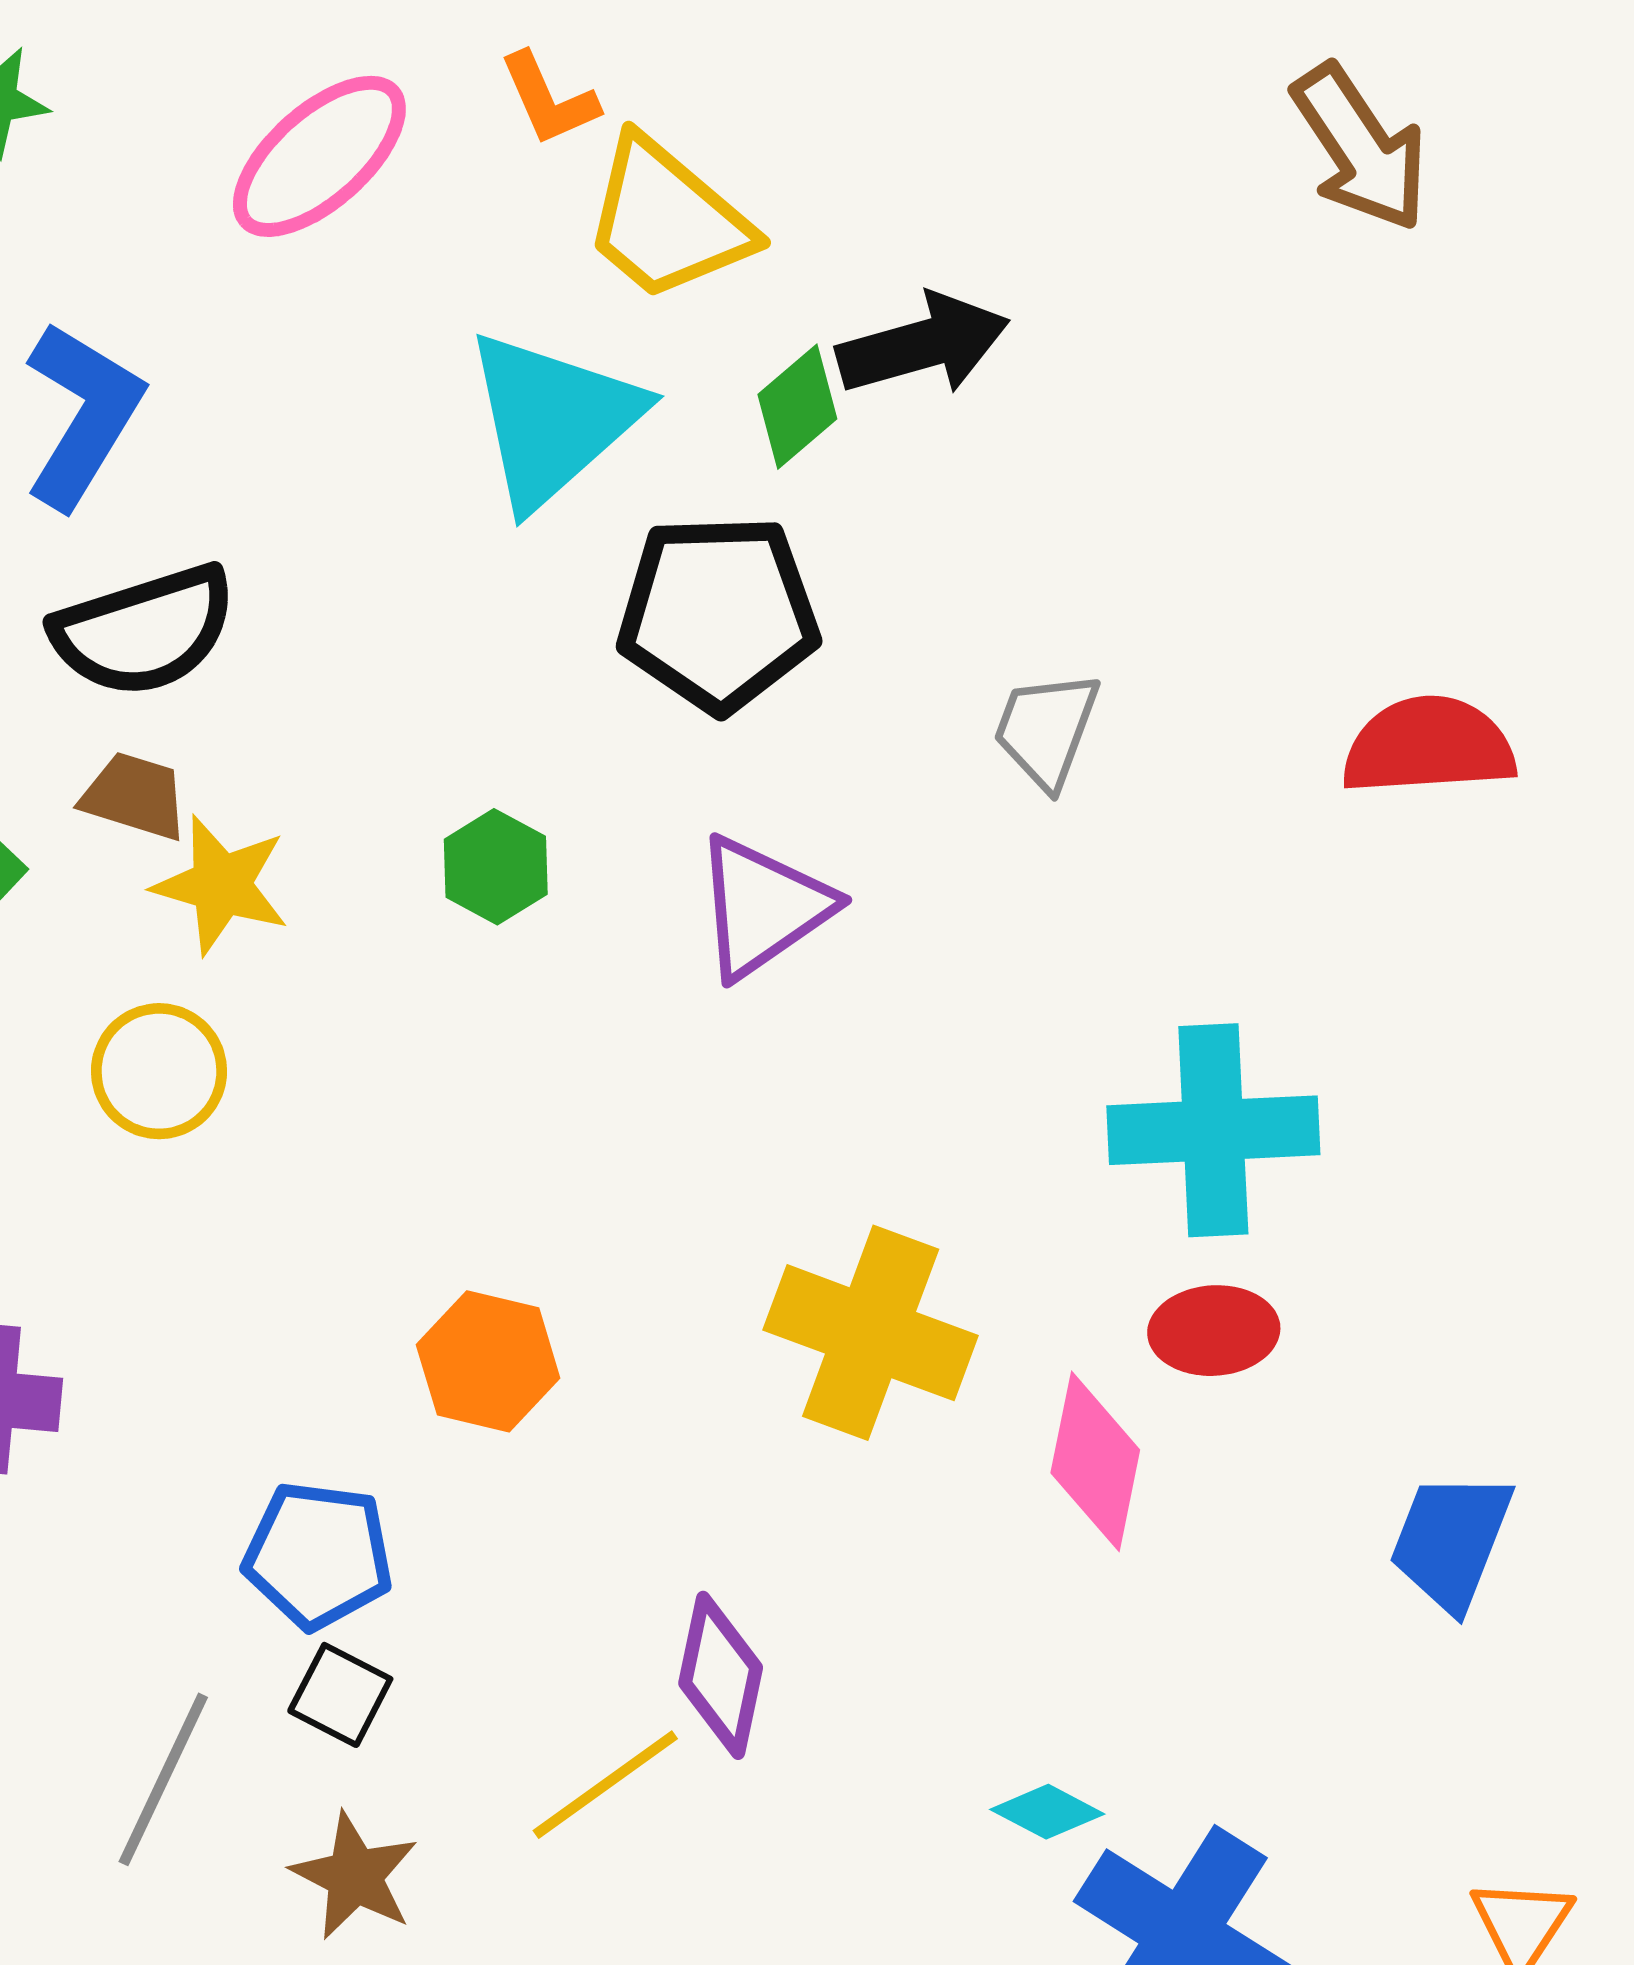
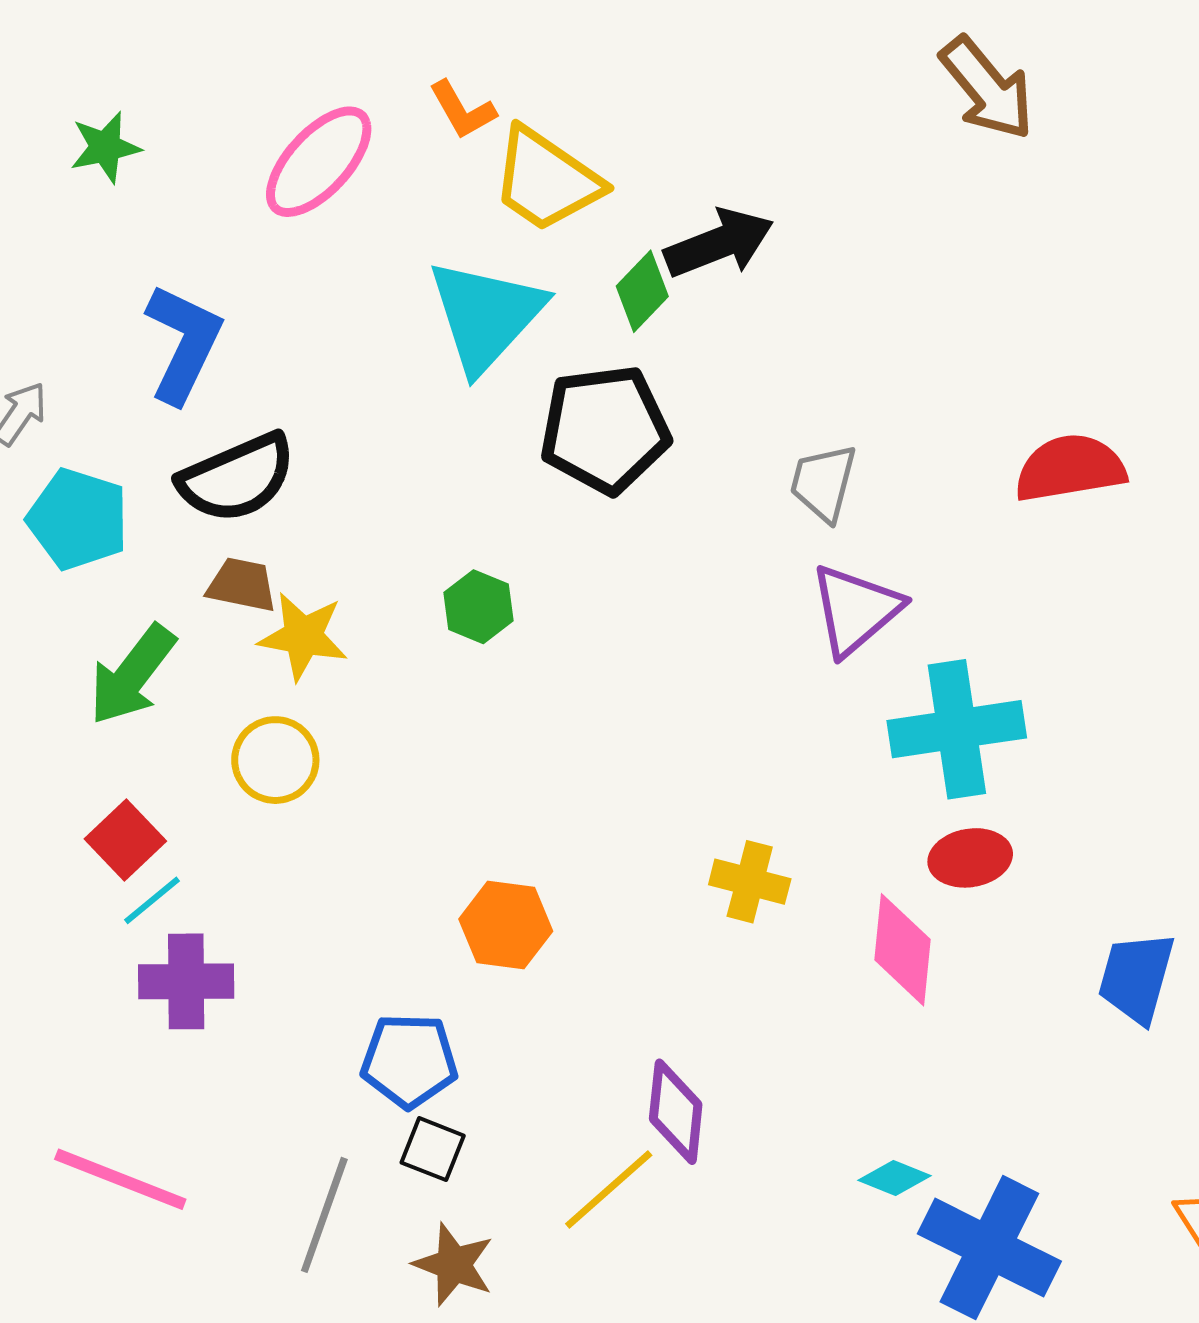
purple triangle: (763, 907) -> (856, 610), moved
yellow cross: (871, 1333) -> (750, 882), size x0.6

